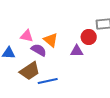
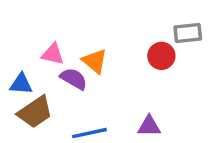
purple triangle: (77, 51) -> (149, 126), moved
brown trapezoid: (30, 71) -> (35, 112), moved

